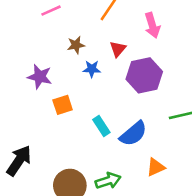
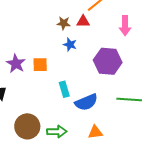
red triangle: (118, 49) -> (83, 21), moved, turned 32
purple star: (40, 77) -> (16, 64), moved

